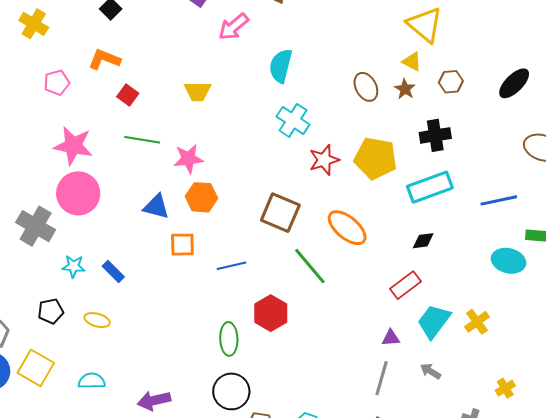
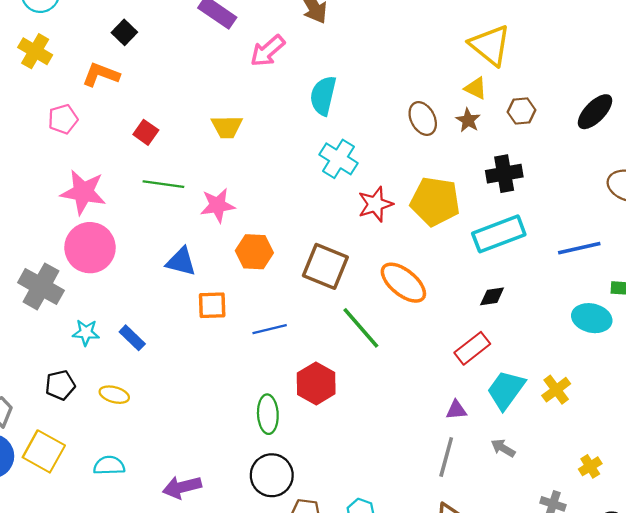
orange L-shape: (104, 59) -> (101, 75), moved
orange hexagon: (201, 197) -> (254, 252), moved

